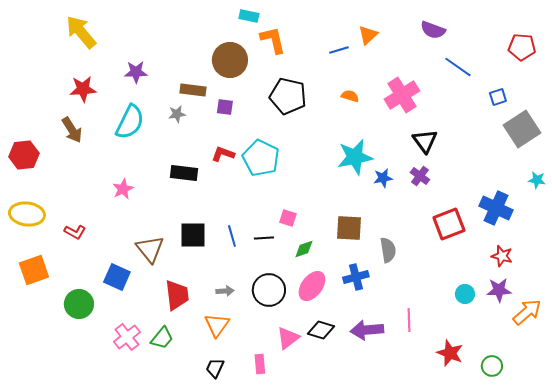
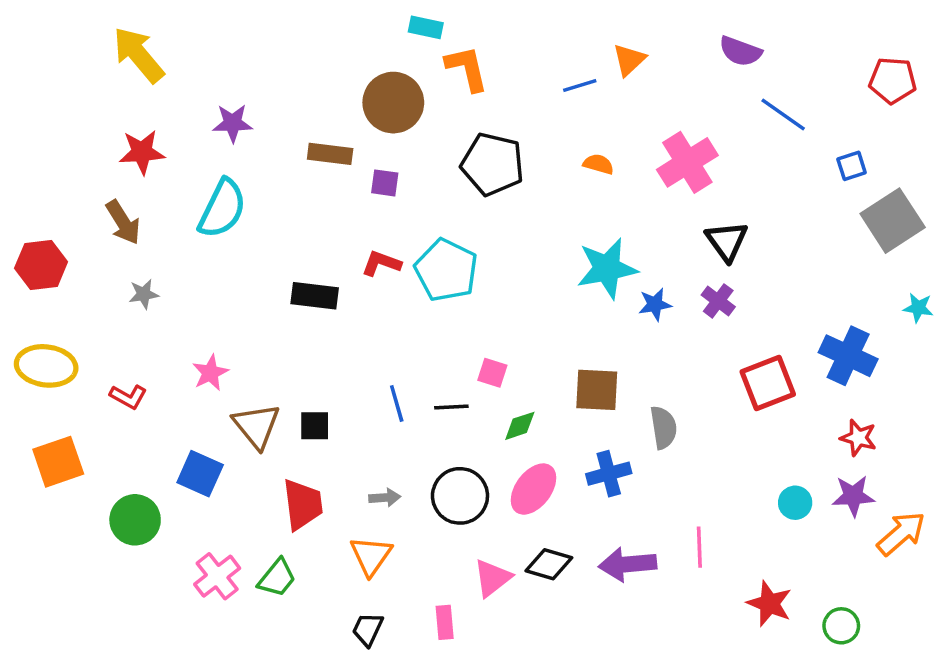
gray star: (177, 114) -> (144, 294), moved
pink star: (123, 189) -> (210, 373), moved
black square: (193, 235) -> (315, 426), moved, size x0.7

